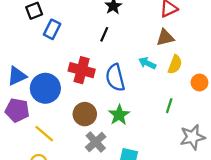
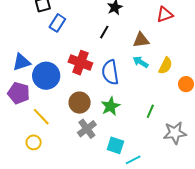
brown triangle: (165, 38) -> (141, 40), moved
green line: (169, 106) -> (150, 111), moved

